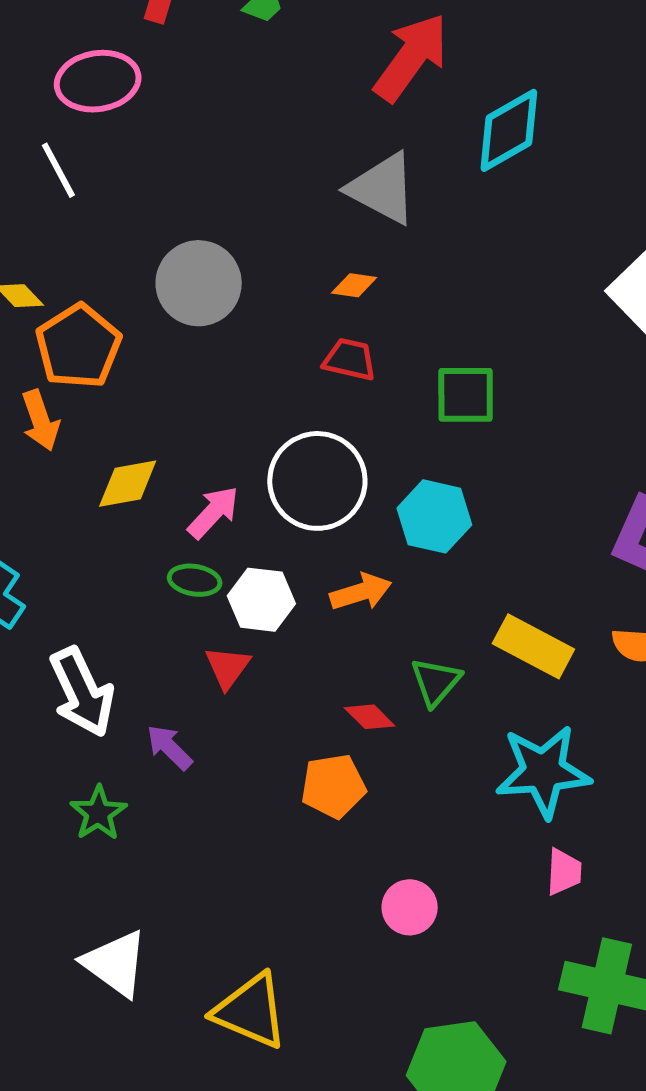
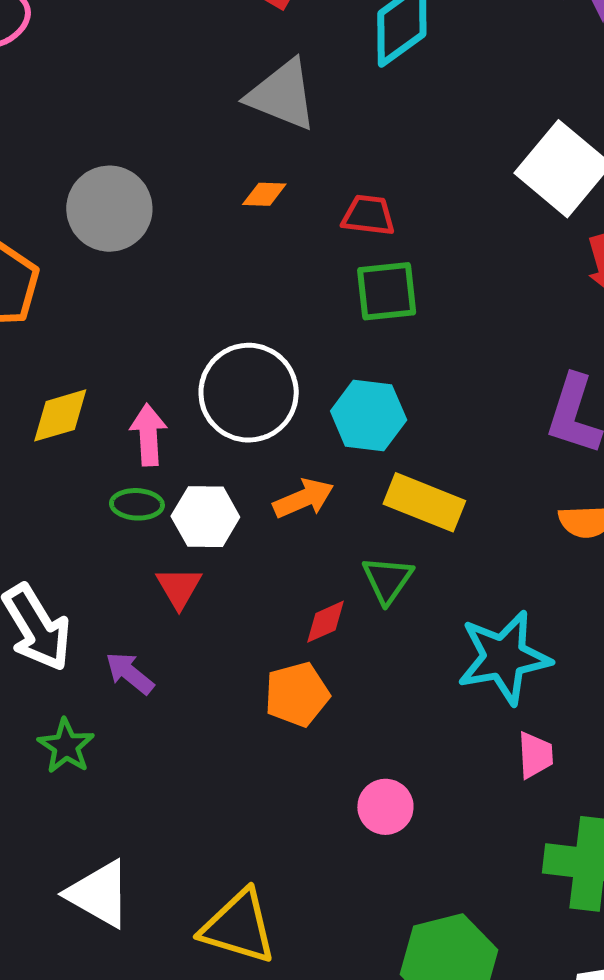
red trapezoid: (350, 359) -> (368, 215), moved
pink arrow: (213, 512) -> (148, 435), turned -40
yellow rectangle: (533, 646) -> (424, 502), moved
red diamond: (370, 717) -> (325, 622), turned -63

